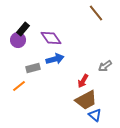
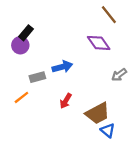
purple diamond: (51, 38) -> (99, 43), moved
red arrow: (83, 81) -> (66, 101), moved

